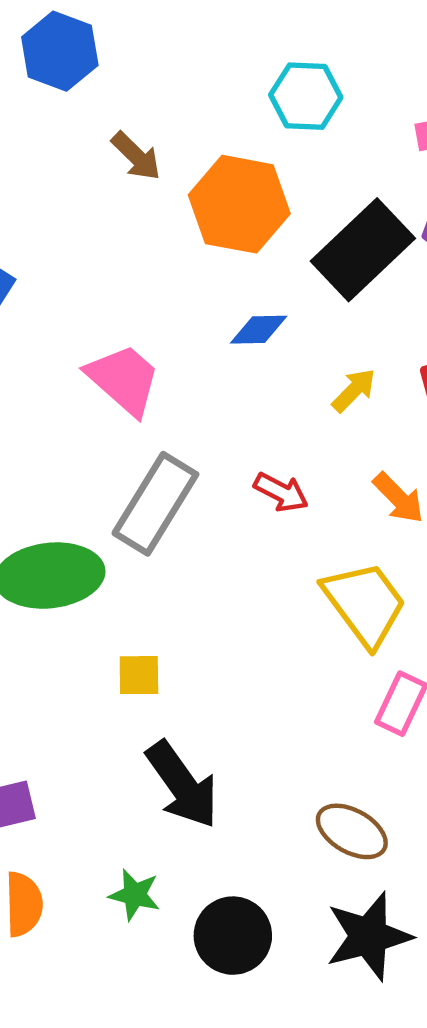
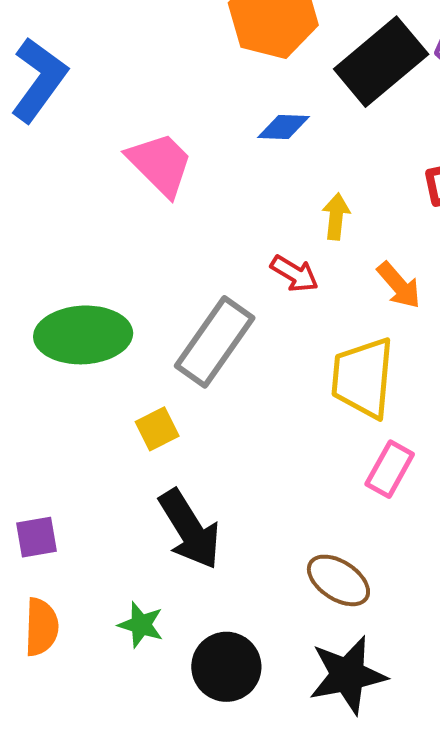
yellow arrow: (354, 390) -> (336, 216), moved, turned -42
gray rectangle: (155, 504) -> (215, 342), moved
yellow trapezoid: (365, 604) -> (363, 378), turned -142
yellow square: (139, 675) -> (157, 429), turned -30

